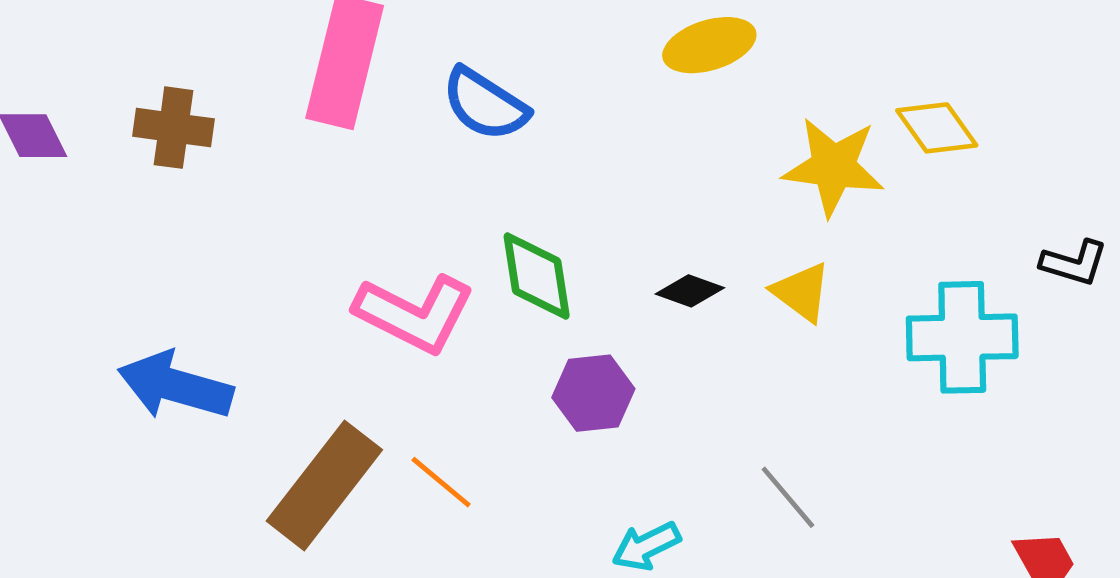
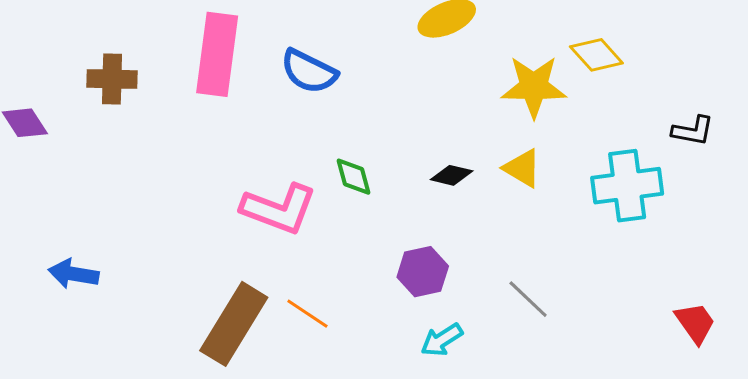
brown cross: (174, 128) -> (112, 79), moved
green diamond: (537, 276) -> (354, 177), size x0.7
blue arrow: (175, 386) -> (73, 274), moved, size x0.7
purple hexagon: (593, 393) -> (423, 272), moved

